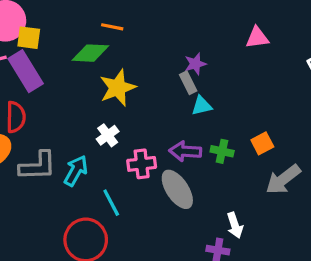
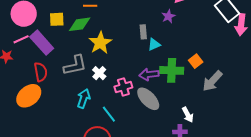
yellow square: (29, 38) -> (57, 19), moved
purple star: (195, 64) -> (168, 16), moved
gray rectangle: (188, 83) -> (143, 32), turned 32
green cross: (222, 151) -> (172, 70), size x1.6
gray L-shape: (38, 166) -> (75, 65), moved

